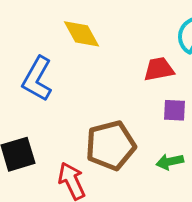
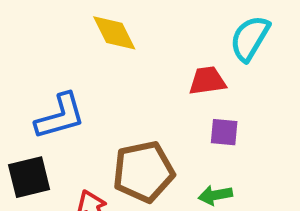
blue L-shape: (37, 79) -> (60, 116), moved, turned -138

